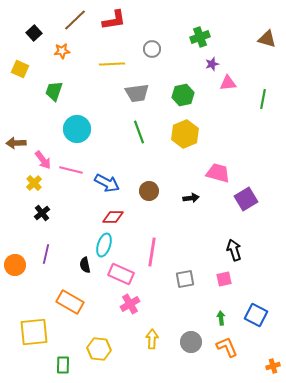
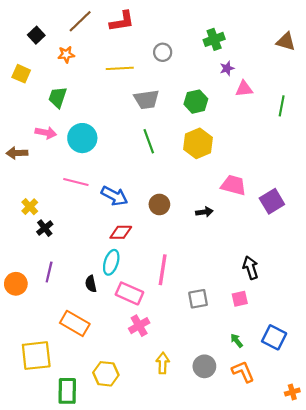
pink arrow: (43, 160) -> (46, 133), moved, turned -42
yellow cross: (34, 183) -> (30, 207), moved
purple square: (246, 199) -> (272, 201), moved
green arrow: (221, 318) -> (237, 341), turned -32
green rectangle: (63, 365) -> (67, 391), size x1.4

